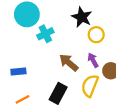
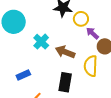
cyan cross: (45, 34) -> (41, 42), moved
purple arrow: (93, 60) -> (92, 33), moved

